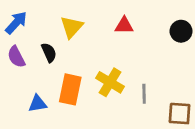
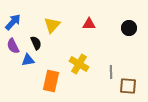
orange rectangle: (70, 89) -> (51, 81), moved
gray line: (144, 94) -> (111, 72), moved
blue triangle: (38, 104) -> (28, 60), moved

